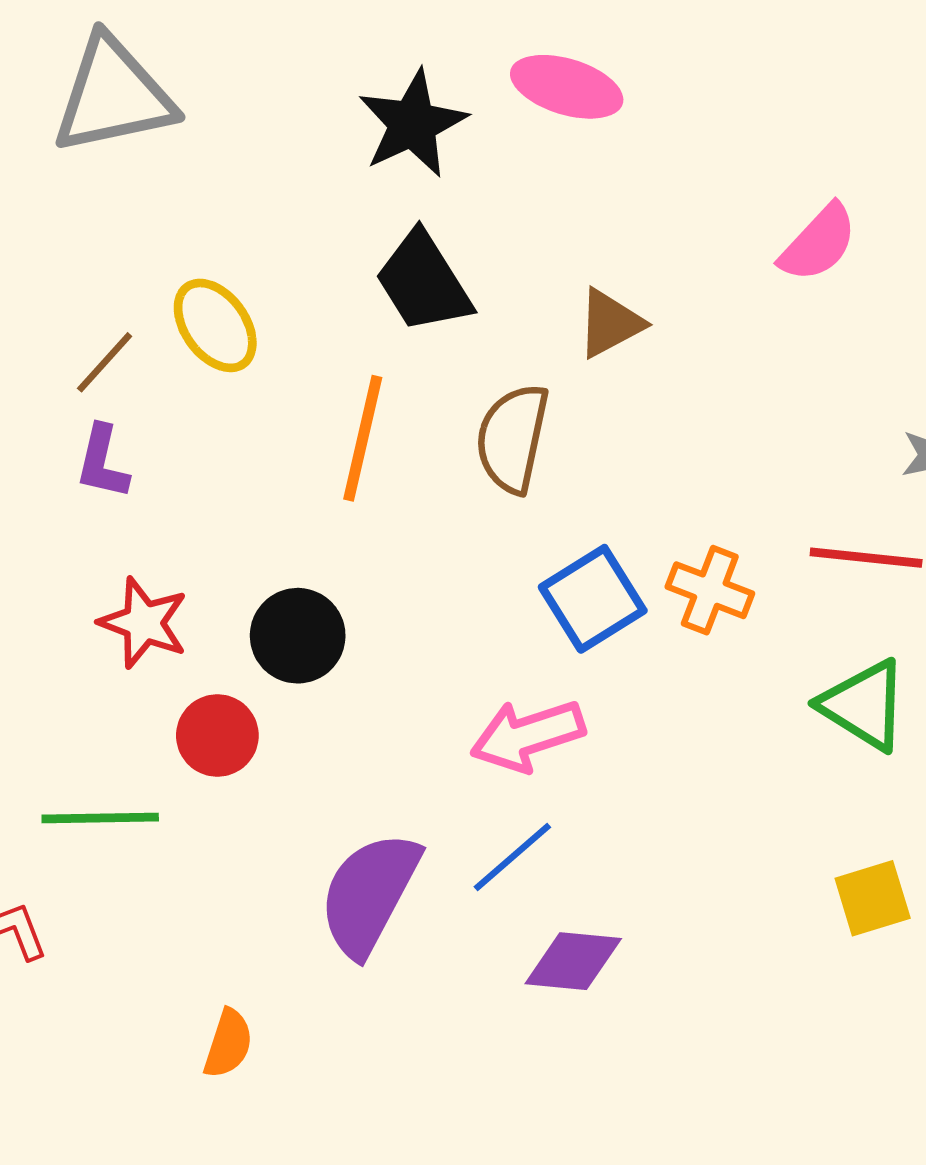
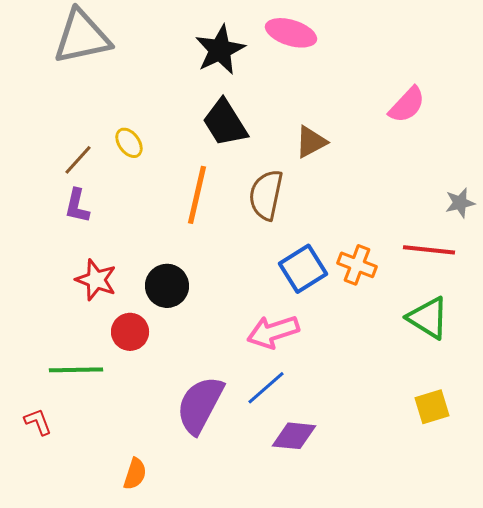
yellow ellipse: (215, 325) -> (129, 143), size x0.7

